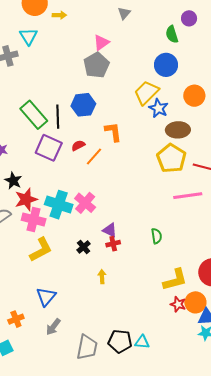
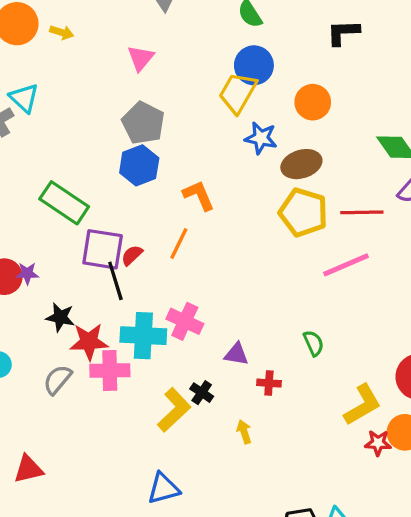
yellow arrow: (59, 15) -> (62, 32), turned 32
cyan triangle: (28, 36) -> (24, 98), moved
gray pentagon: (96, 65) -> (143, 123), moved
yellow trapezoid: (146, 93) -> (238, 93), moved
black line: (58, 117) -> (115, 281), moved
red semicircle: (78, 146) -> (132, 255), moved
red star: (26, 199) -> (89, 342), turned 30
red cross: (113, 244) -> (269, 383), moved, turned 32
yellow L-shape: (41, 250) -> (174, 410), moved
blue triangle: (46, 297) -> (163, 488), turned 50

